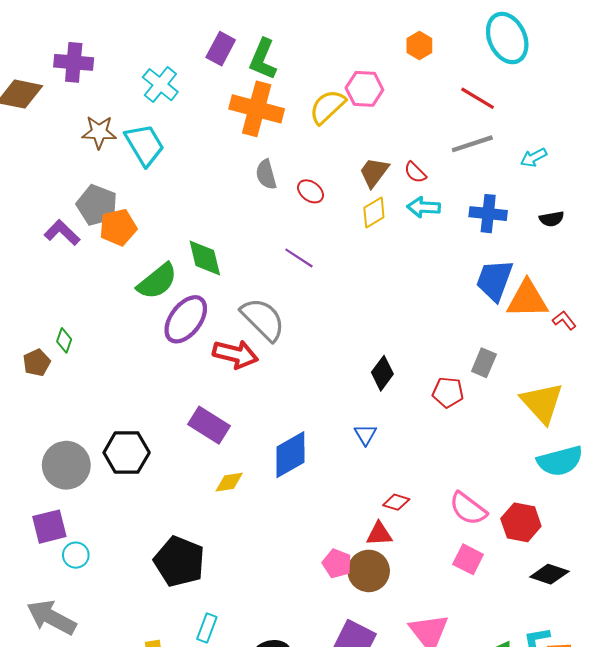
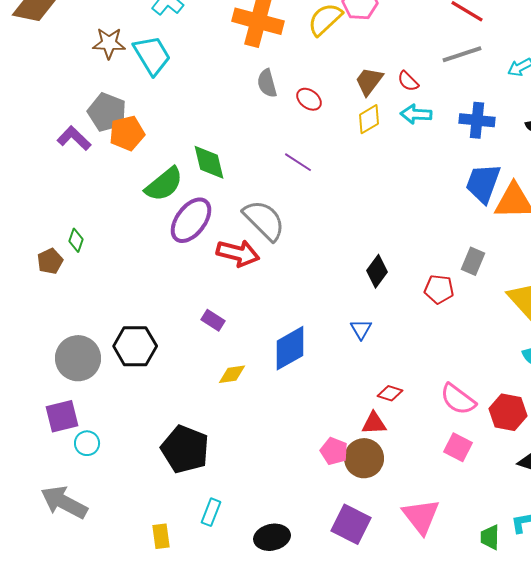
purple rectangle: (209, 425) -> (213, 320), size x0.6

